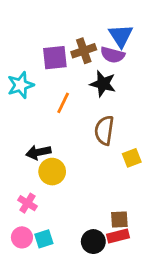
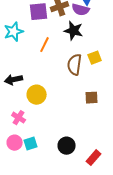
black arrow: (38, 152) -> (14, 80), moved
yellow square: (132, 158) -> (95, 58), moved
brown square: (119, 220) -> (92, 98), moved
red rectangle: (118, 236) -> (94, 158), moved, turned -35

